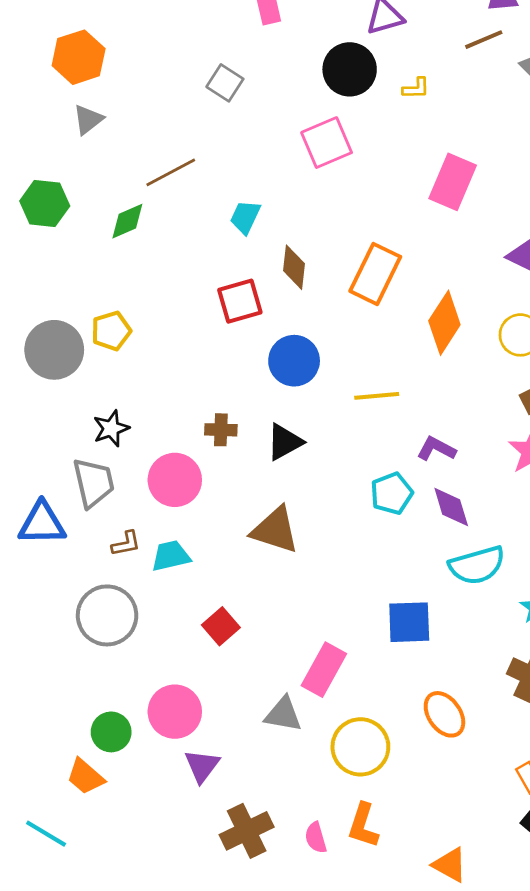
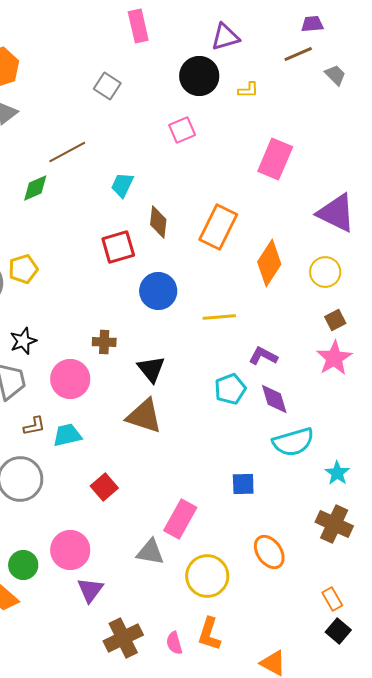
pink square: (327, 143) -> (182, 130), size x0.7
black triangle: (285, 442) -> (151, 369), moved, turned -40
blue square: (409, 622) -> (243, 484), size x0.7

